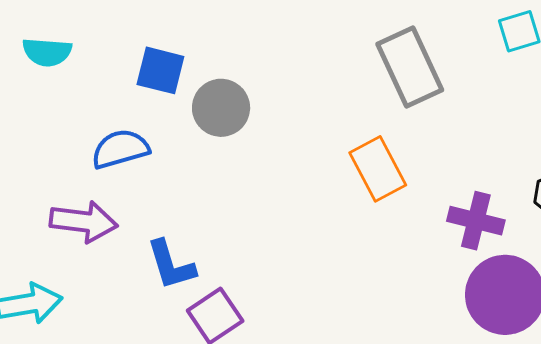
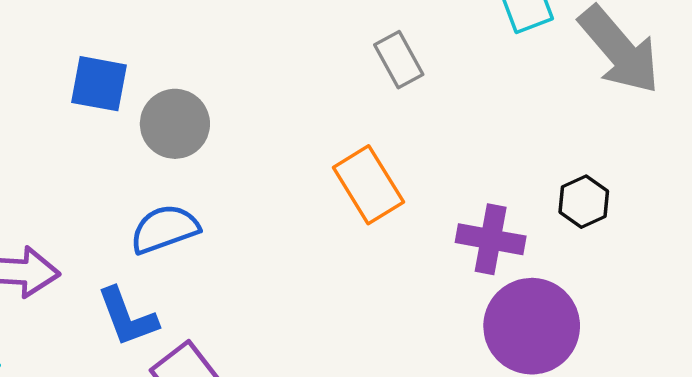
gray rectangle: (410, 67) -> (399, 60), size x0.6
blue semicircle: (120, 149) -> (165, 229), moved

